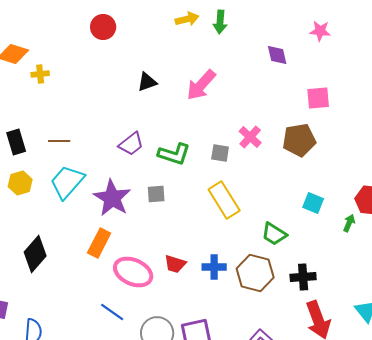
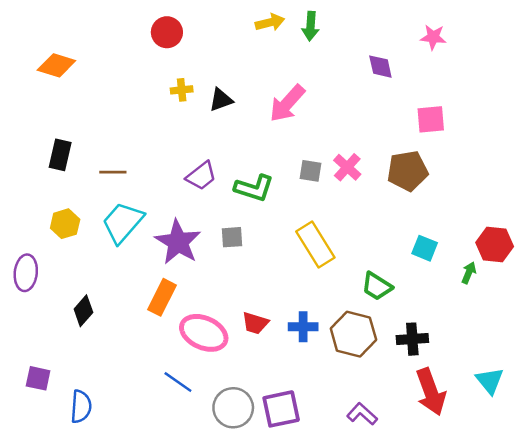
yellow cross: (40, 74) -> (182, 90), moved
black rectangle: (16, 142) -> (60, 155), moved, turned 30
gray square: (220, 153) -> (310, 171), moved
black diamond: (35, 254) -> (83, 311), size x0.7

